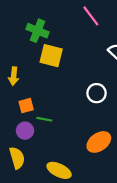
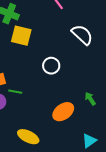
white circle: (97, 93) -> (51, 66), moved

